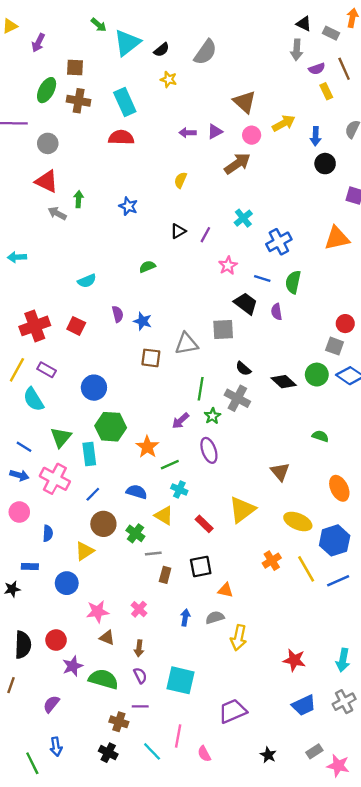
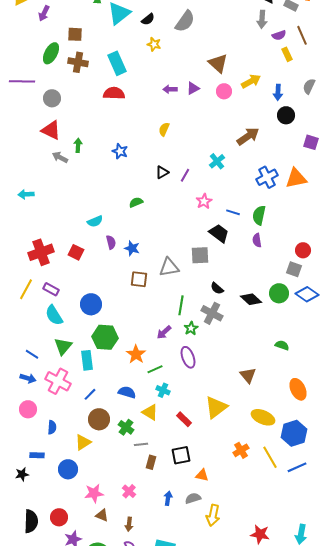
brown arrow: (237, 164) -> (248, 136), moved
blue cross: (279, 242) -> (267, 177), moved
cyan semicircle: (87, 281) -> (95, 221), moved
purple semicircle: (276, 312) -> (257, 240), moved
cyan semicircle: (34, 399) -> (54, 315), moved

